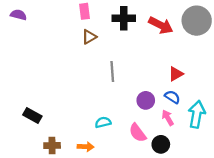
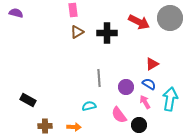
black cross: (124, 18) -> (107, 33), moved
gray line: (112, 71) -> (99, 78), moved

